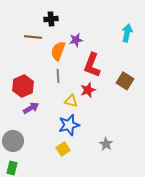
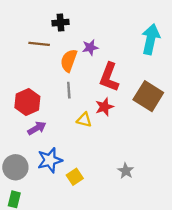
cyan arrow: (127, 33) -> (151, 39), size x1.4
brown square: (125, 81) -> (148, 96), size x1.4
blue star: (69, 125) -> (50, 160), moved

